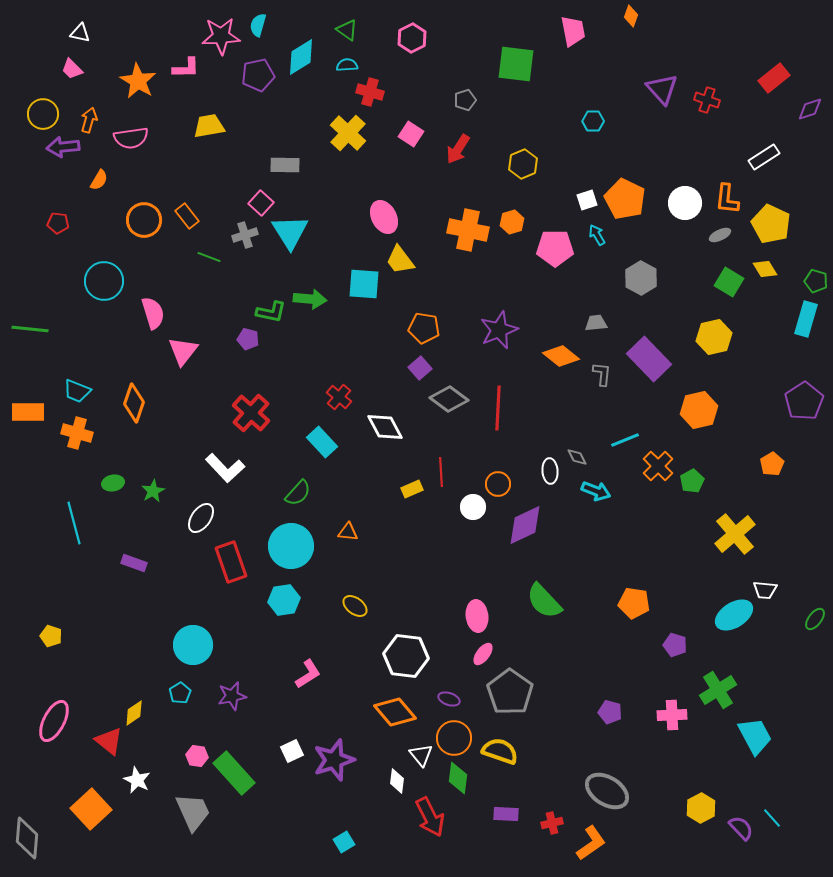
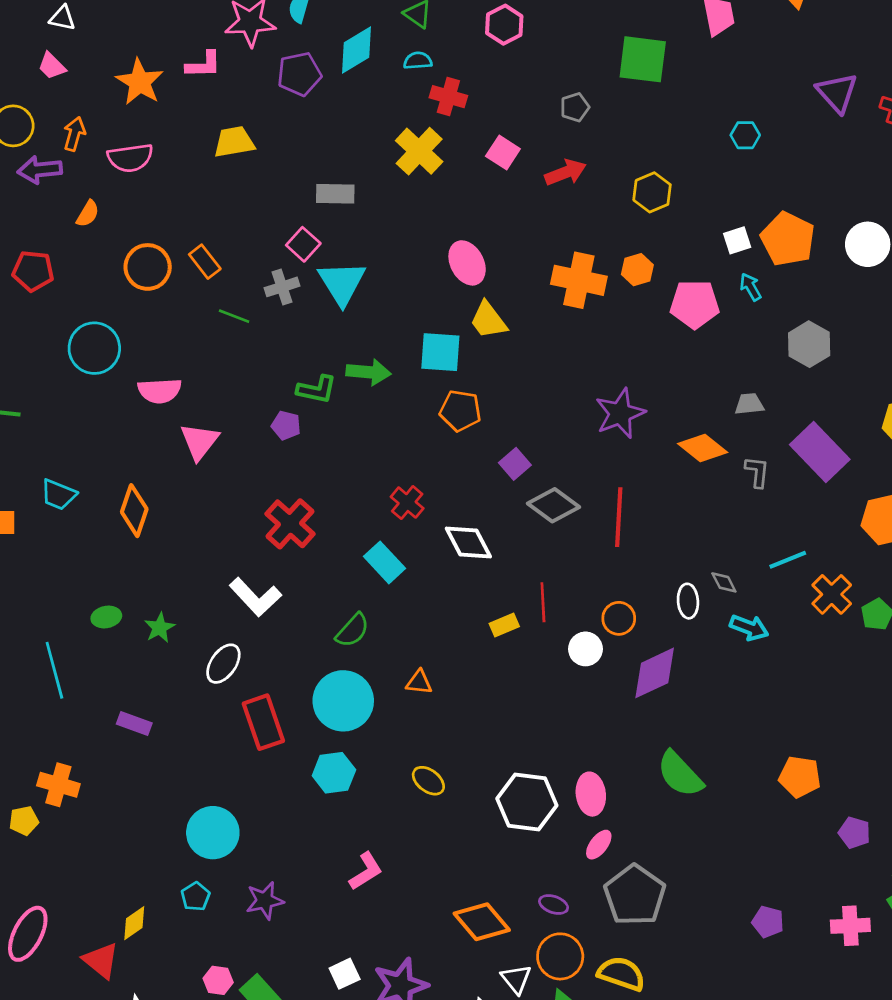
red arrow: (458, 149) -> (566, 172), turned -144
red pentagon: (58, 223) -> (33, 271), size x1.4
pink semicircle: (153, 313) -> (160, 391), turned 104
orange pentagon: (424, 328) -> (460, 411), moved
orange cross: (77, 433) -> (58, 785), moved
yellow pentagon: (51, 636) -> (24, 821), turned -30
white hexagon: (406, 656) -> (527, 802), moved

